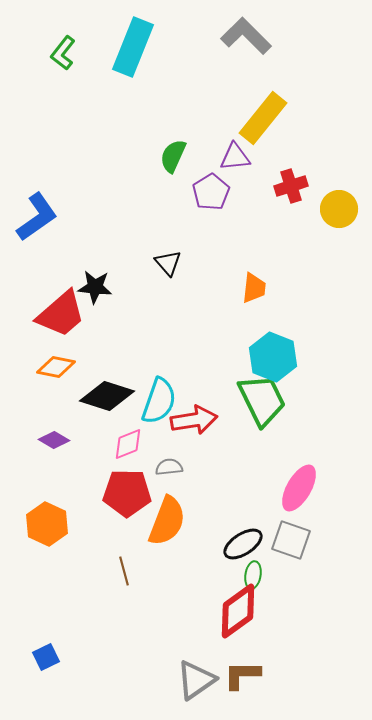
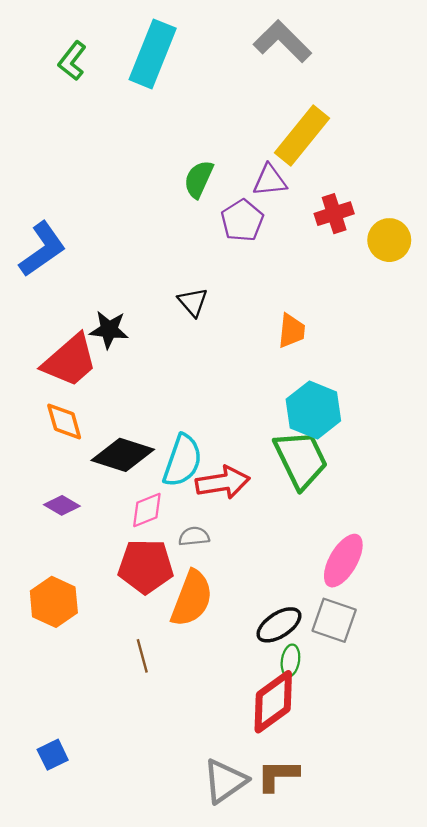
orange diamond: (56, 367) -> (64, 422), turned 63

